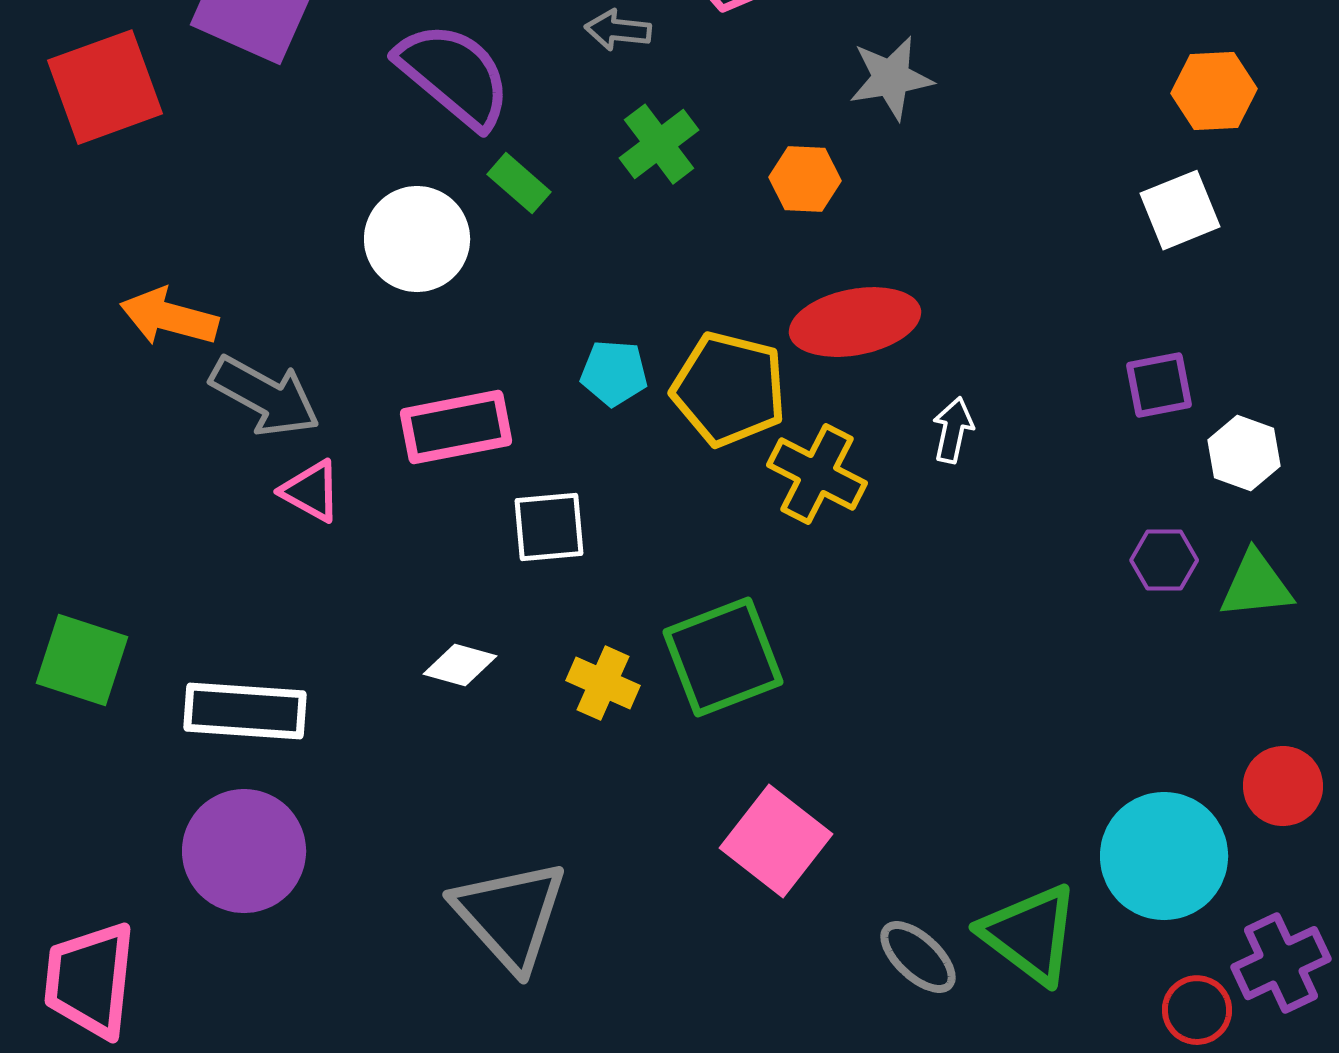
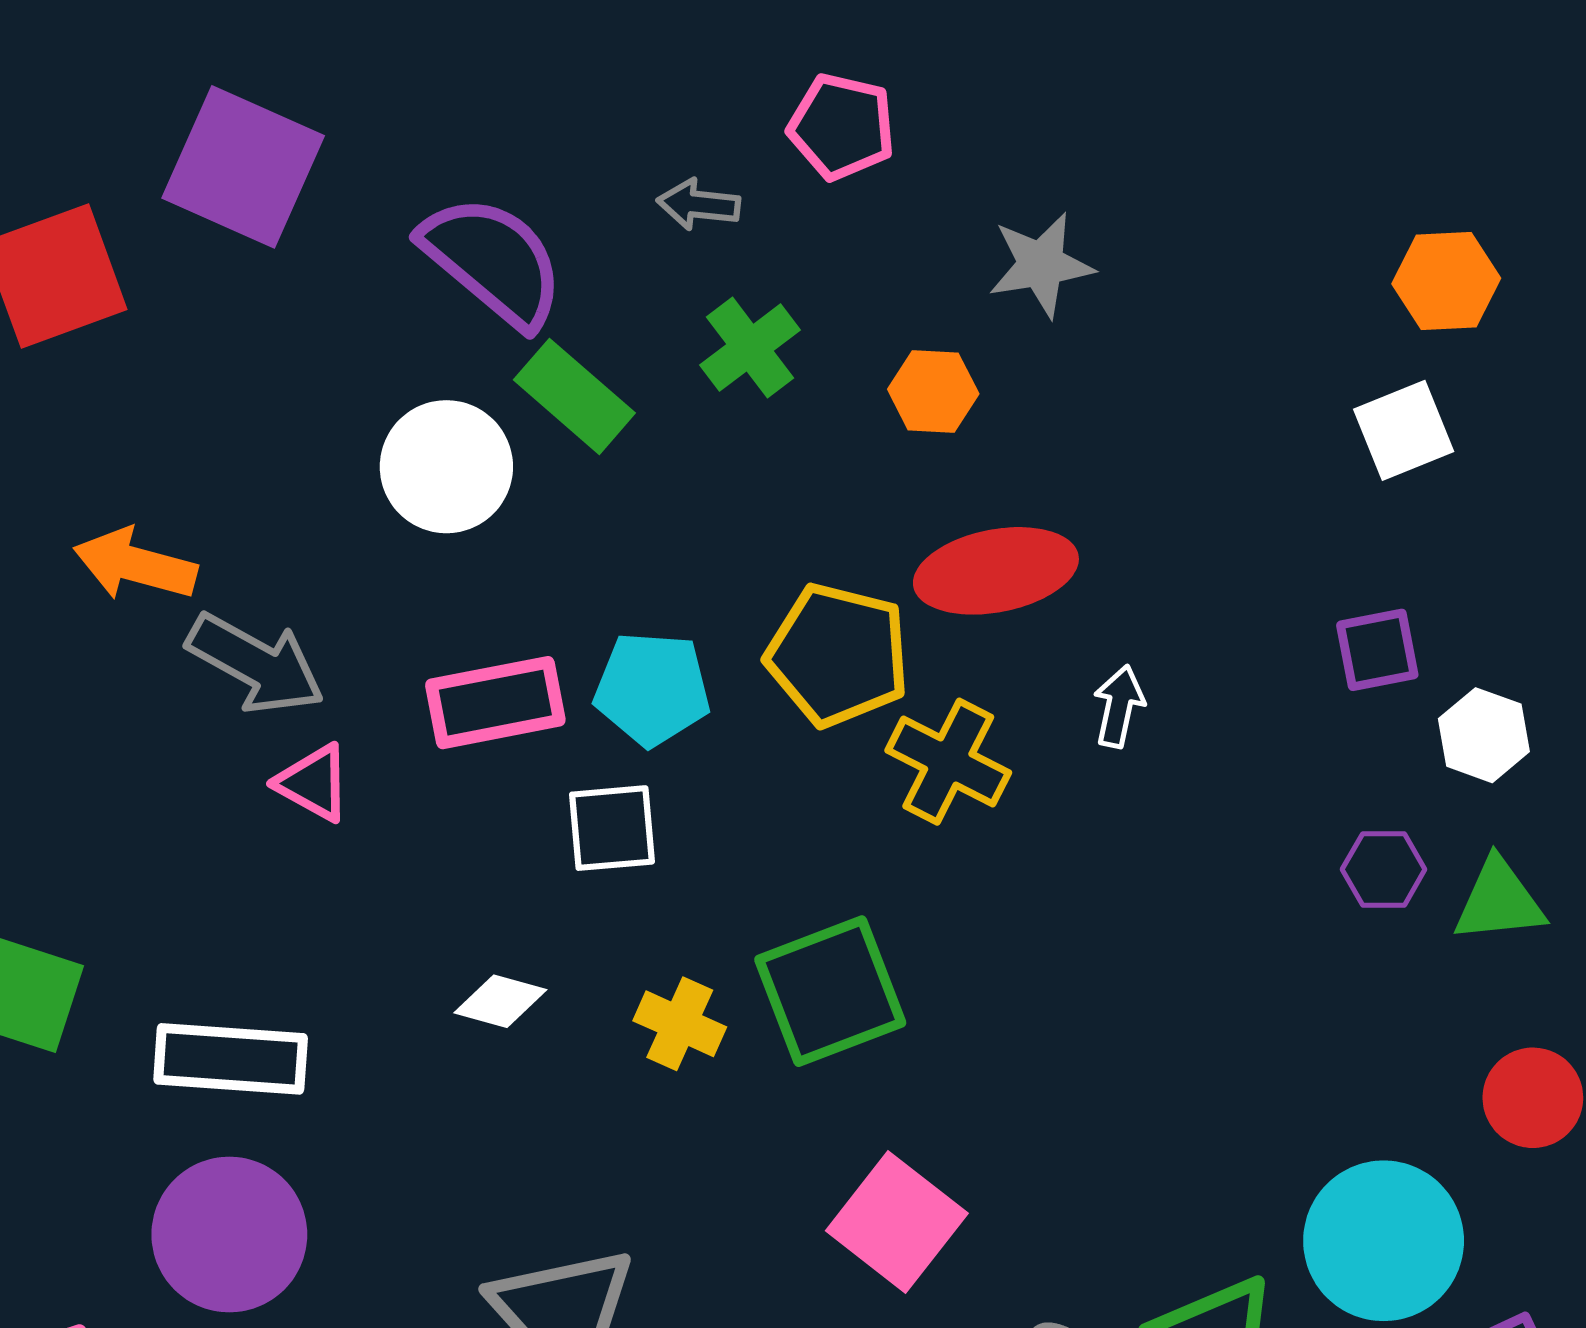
green rectangle: (519, 183) -> (574, 396), size x1.5
cyan pentagon: (614, 373) -> (652, 689), moved, size x1.4
red circle: (1283, 786) -> (1533, 1098), moved

